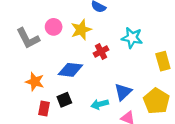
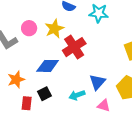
cyan star: (132, 38) -> (99, 13), moved
red cross: (101, 52) -> (74, 47), size x1.6
orange star: (35, 82) -> (16, 80), turned -30

